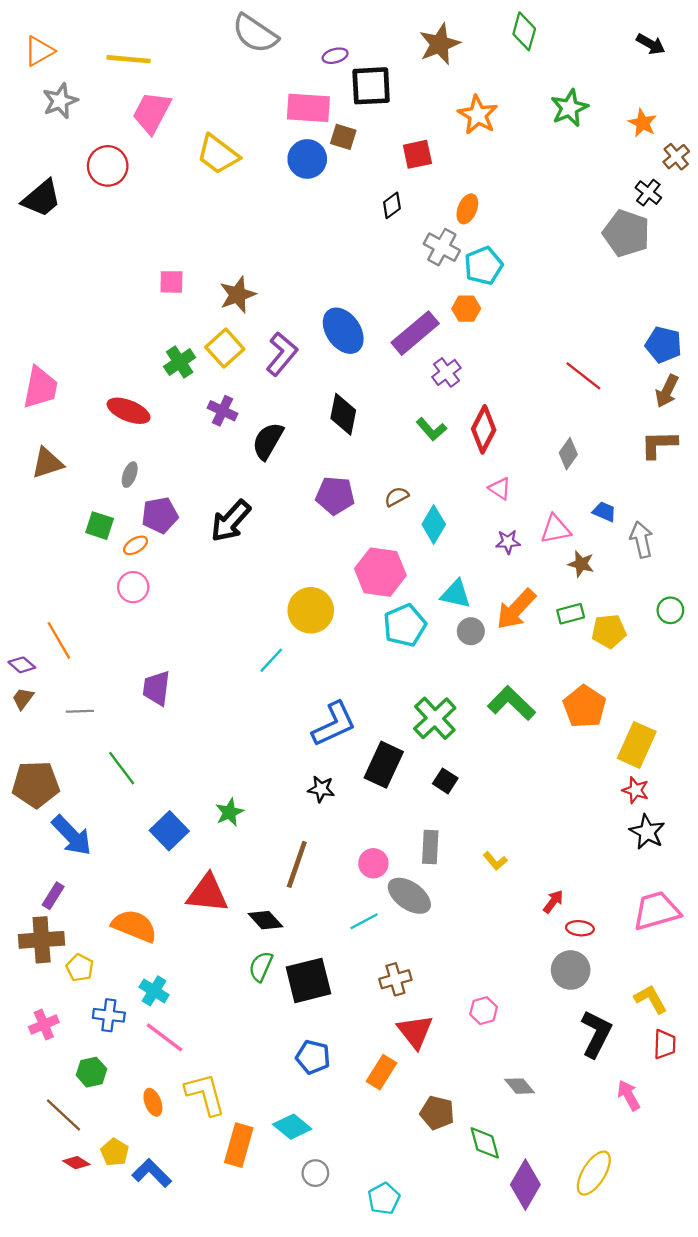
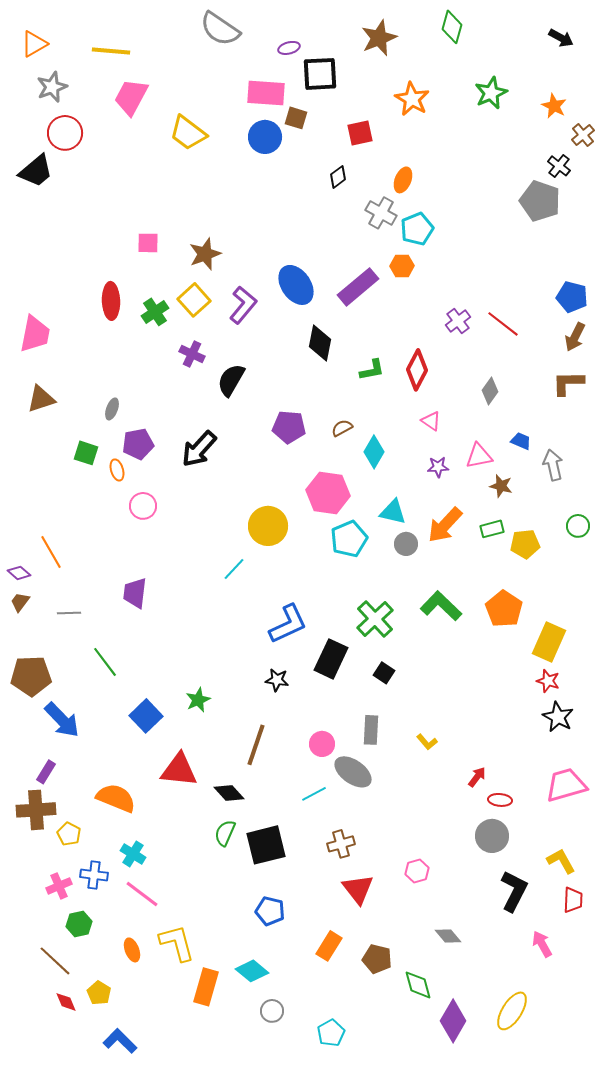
red circle: (108, 166) -> (65, 133), moved
purple cross: (446, 372) -> (458, 321), moved
red ellipse: (129, 411) -> (111, 301), moved, turned 66
black diamond: (343, 414) -> (320, 343), moved
green L-shape: (431, 429) -> (372, 370), turned -60
orange ellipse: (136, 545) -> (117, 470), turned -75
pink circle: (133, 587) -> (143, 506), moved
pink cross: (44, 1025) -> (59, 886), moved
orange rectangle: (381, 1072) -> (329, 946), moved
red diamond: (76, 1163) -> (66, 1002), turned 35
blue L-shape: (152, 1173) -> (120, 1041), moved

